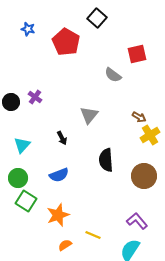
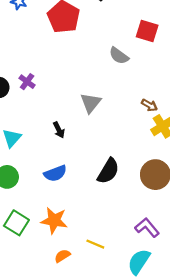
red square: (137, 54) -> (147, 31), turned 30
black semicircle: (106, 160) -> (108, 171), moved, turned -145
green square: (26, 201) -> (16, 223), moved
orange star: (58, 215) -> (54, 220), turned 30

